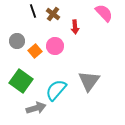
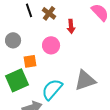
orange square: (35, 51) -> (30, 61), moved, turned 32
green square: (21, 81) -> (17, 80), turned 30
gray triangle: (89, 81) -> (85, 80), turned 35

